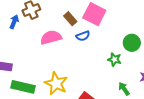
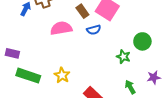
yellow star: (56, 83) -> (62, 75), size x0.7

